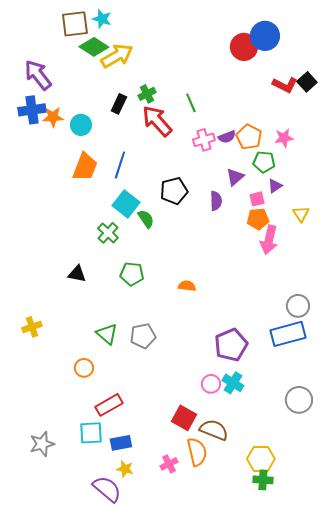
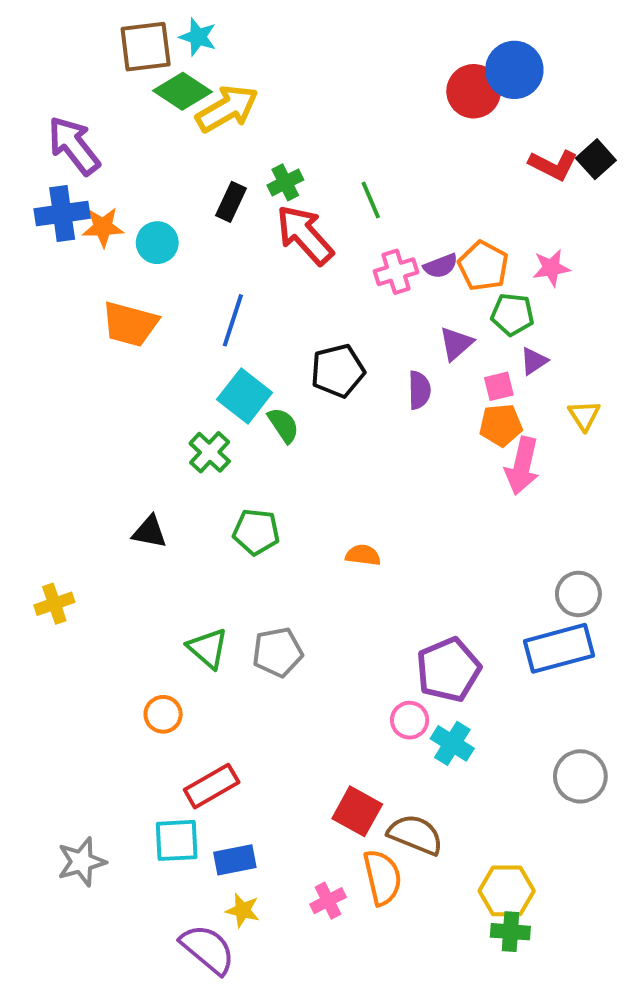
orange trapezoid: (85, 167) -> (130, 324), moved, turned 84
yellow cross: (32, 327) -> (54, 604), moved
pink circle: (211, 384) -> (410, 720), moved

